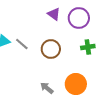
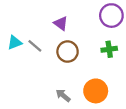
purple triangle: (54, 14) -> (61, 23), moved
purple circle: (79, 18) -> (111, 16), moved

